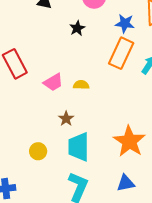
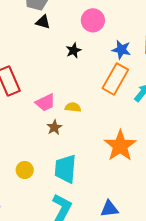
brown star: (66, 119) -> (54, 127), moved
orange star: (129, 141) -> (120, 146), moved

